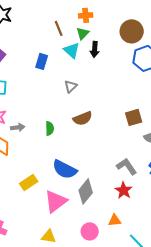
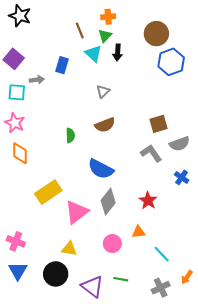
gray triangle: (71, 86) -> (103, 91), moved
gray arrow: (18, 127) -> (37, 80), moved
gray L-shape: (127, 166) -> (151, 153), moved
blue semicircle: (65, 169) -> (101, 169), moved
yellow rectangle: (29, 182) -> (48, 192), size x1.4

